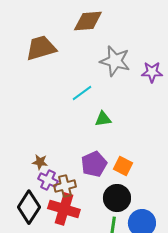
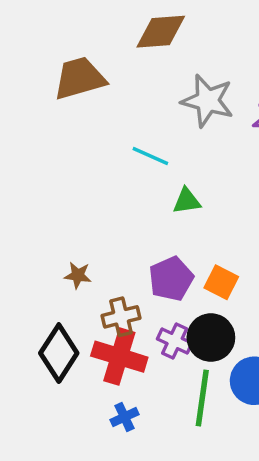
cyan line: (82, 93) -> (150, 156), turned 60
purple cross: (48, 180) -> (175, 341), moved

